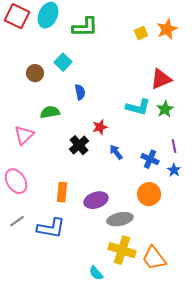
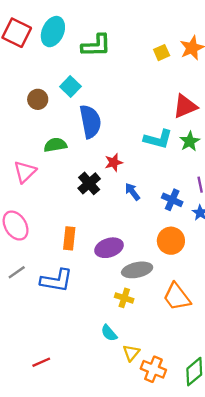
blue semicircle: (80, 92) -> (90, 122), size x1.8
yellow cross: (122, 250) -> (124, 298), moved, size x0.6
orange trapezoid: (154, 258) -> (177, 297), moved

